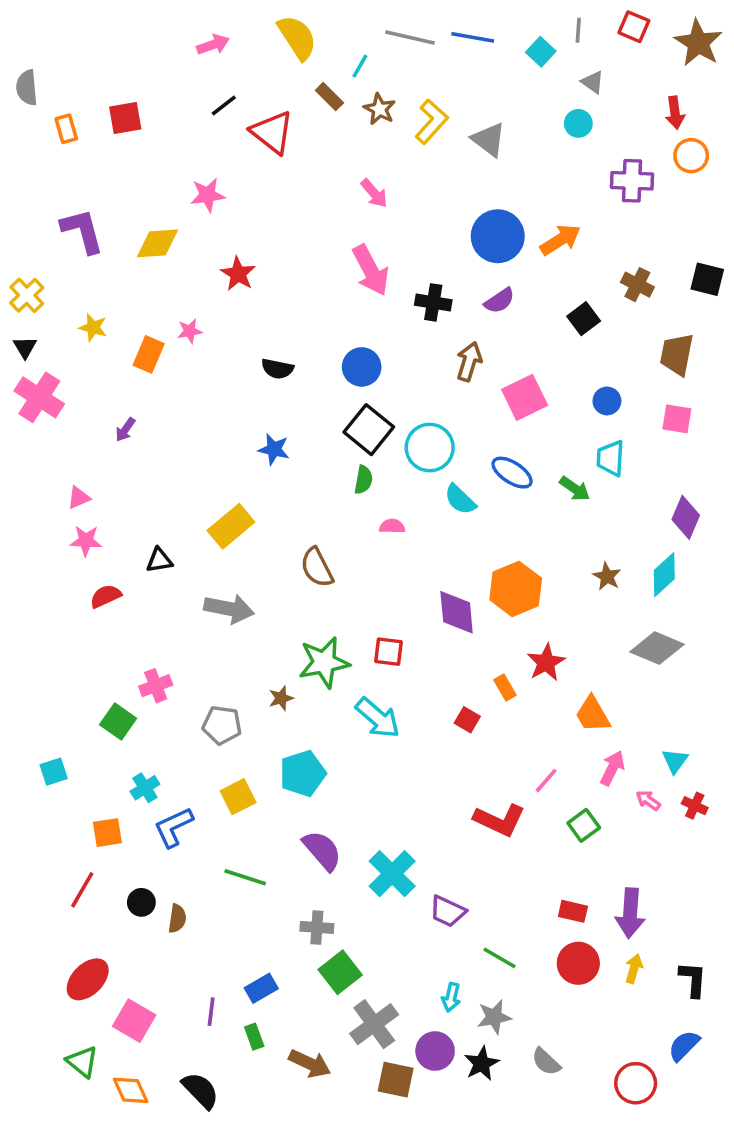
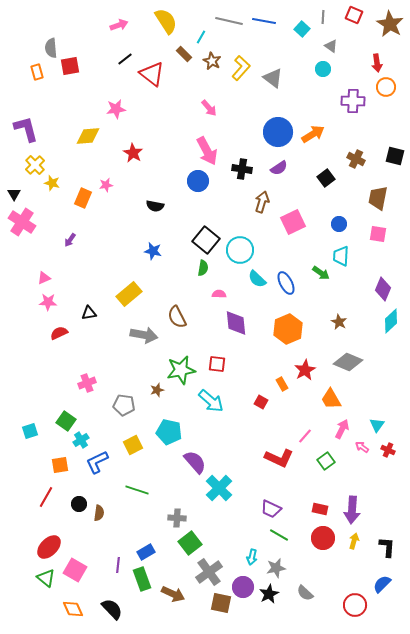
gray semicircle: (27, 88) -> (51, 48), moved
purple L-shape: (82, 231) -> (26, 129), moved
yellow cross: (27, 295) -> (35, 165), moved
blue circle: (362, 367) -> (198, 181), moved
blue ellipse: (512, 473) -> (286, 283), moved, turned 30
cyan diamond: (664, 575) -> (391, 321), moved
gray arrow: (229, 609) -> (144, 335), moved
purple diamond: (457, 612) -> (236, 323), moved
gray diamond: (657, 648) -> (348, 362), moved
green square: (118, 722) -> (66, 421), moved
cyan pentagon: (303, 773) -> (169, 432), turned 30
purple semicircle: (322, 850) -> (195, 462), moved
purple trapezoid: (448, 911) -> (271, 509), moved
green rectangle: (254, 1037) -> (142, 579), size x1.6
green triangle: (82, 1062) -> (46, 578), moved

